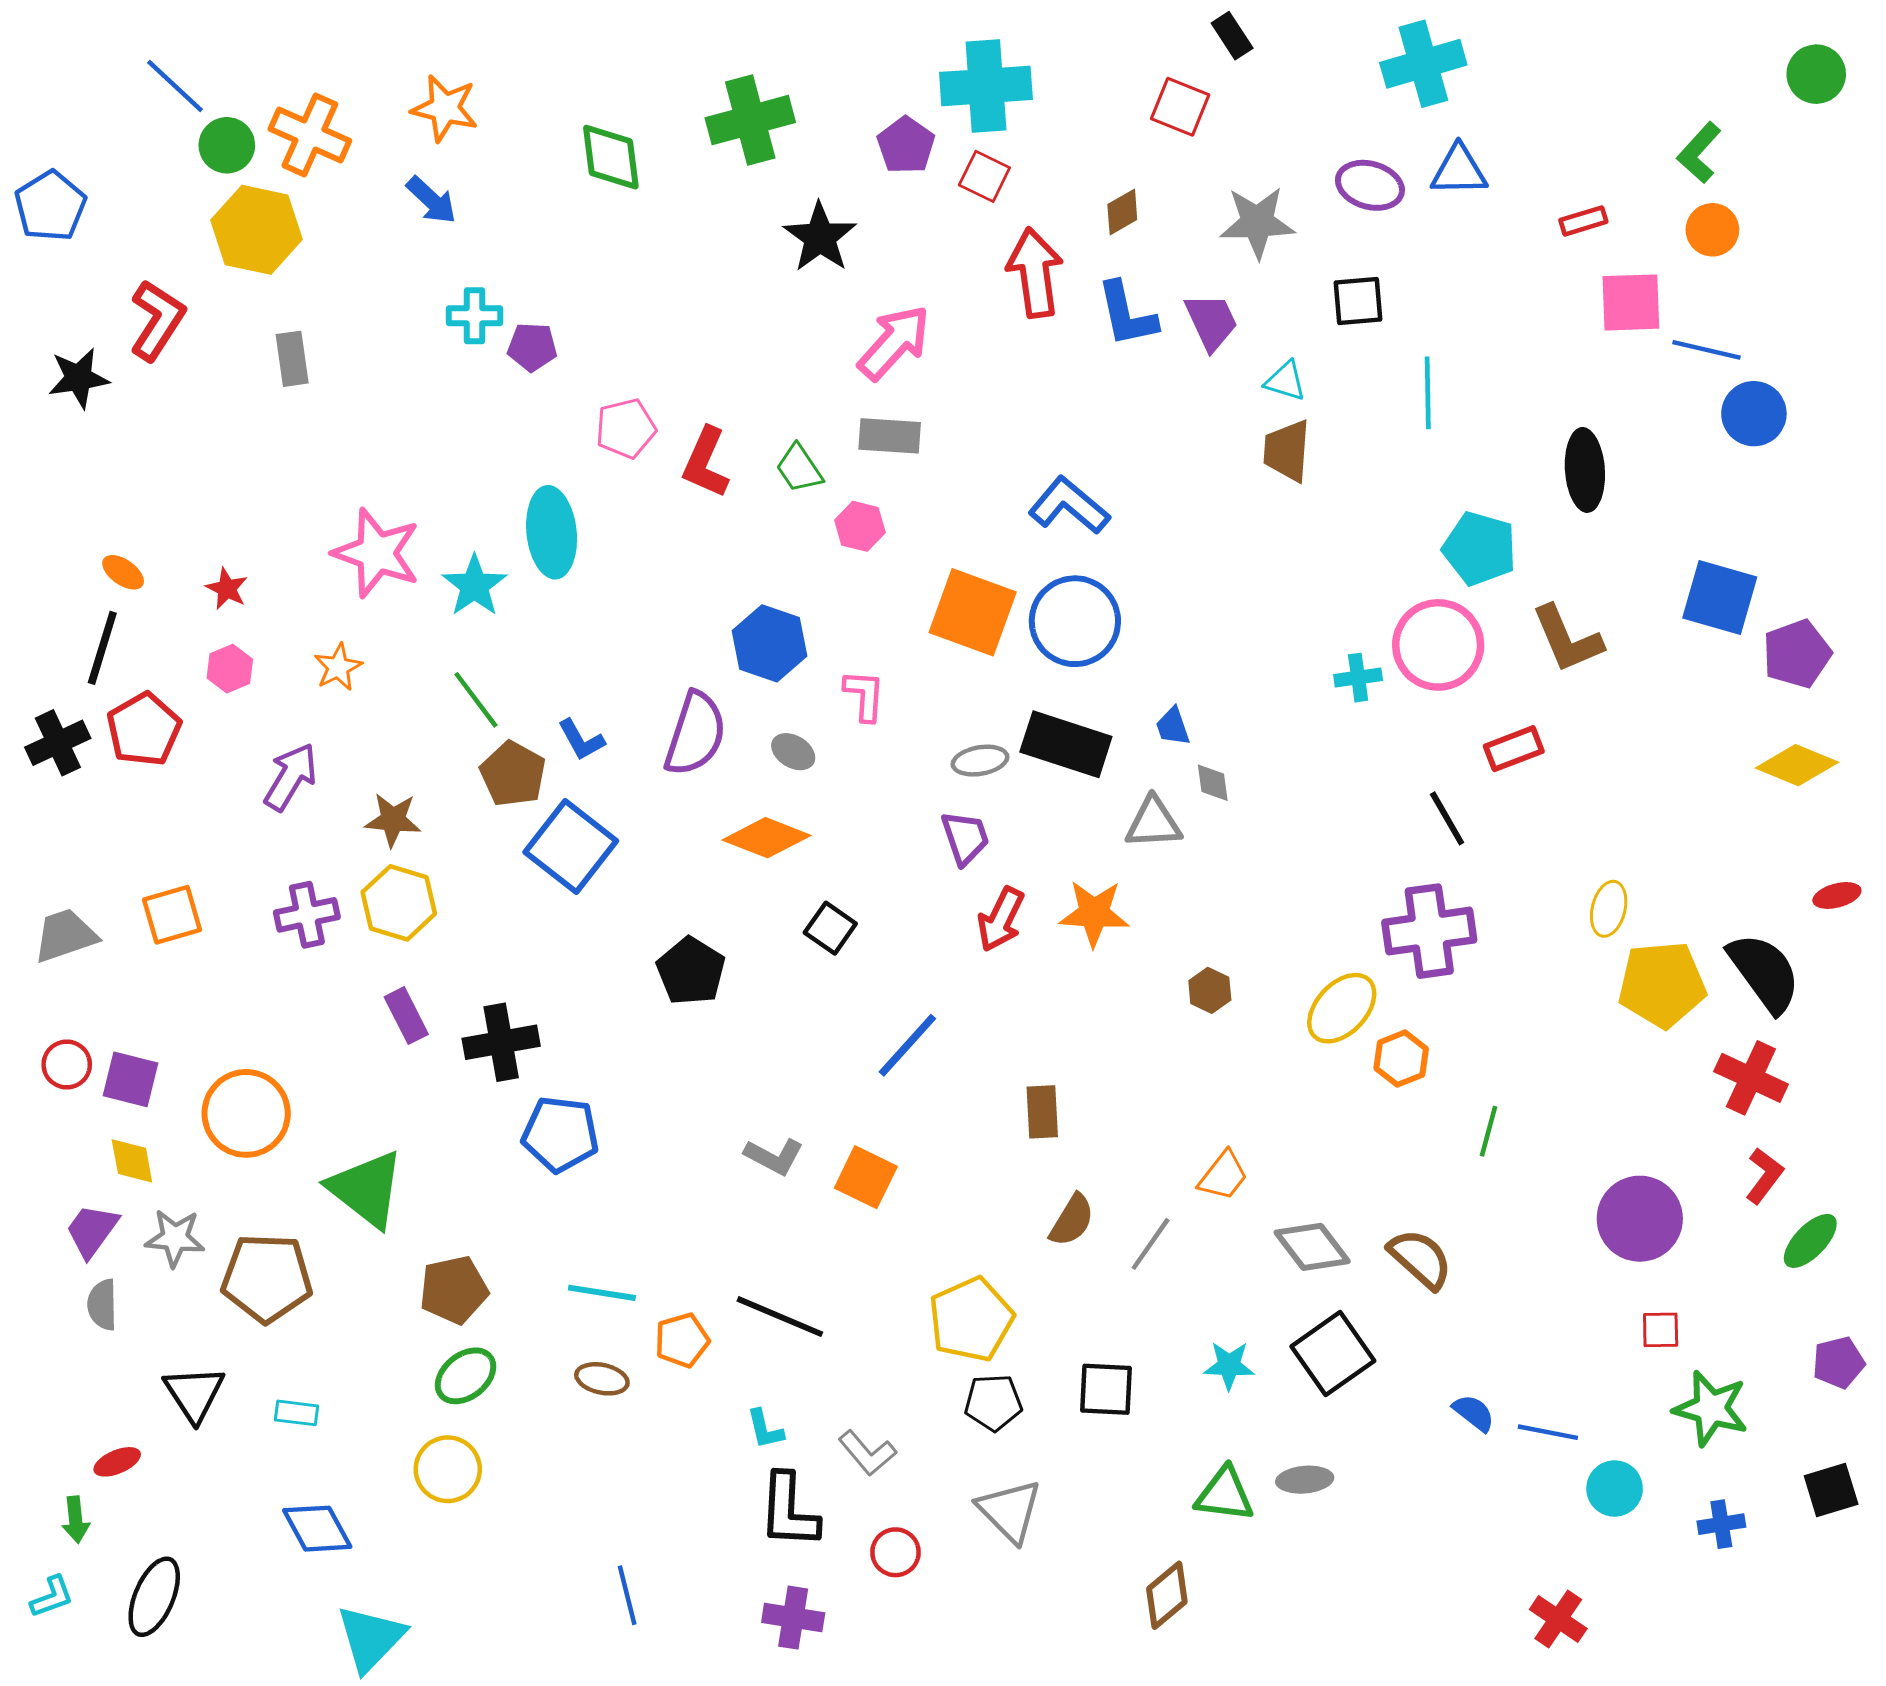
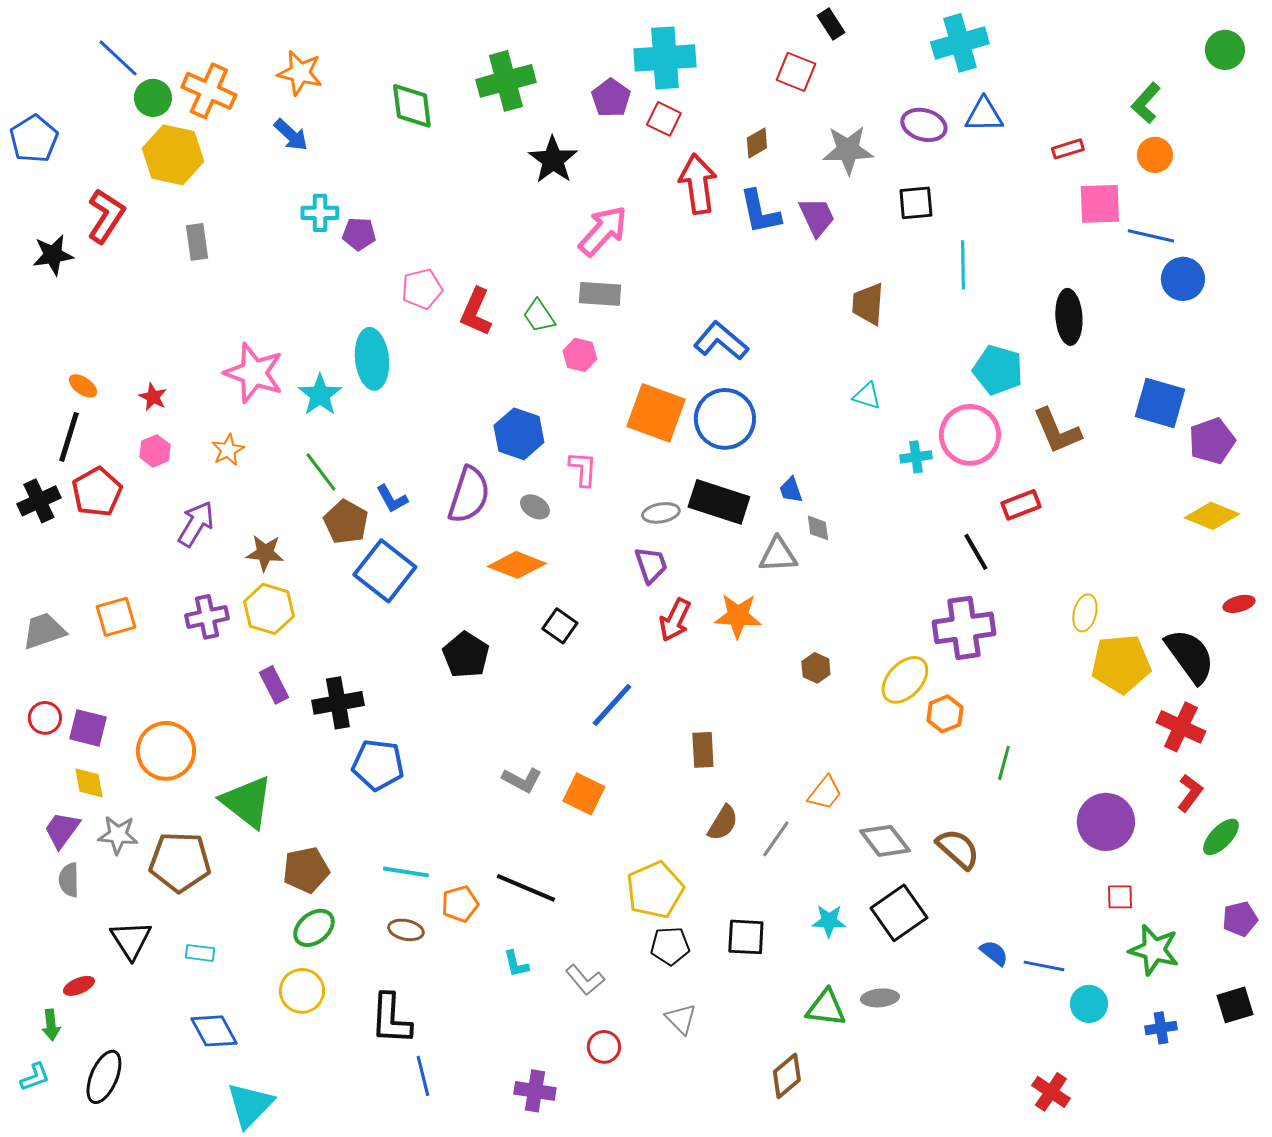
cyan triangle: (1285, 381) -> (867, 396), moved
black L-shape: (789, 1511) -> (391, 1019), moved
gray triangle: (1010, 1511) -> (681, 1019), size x0.7

